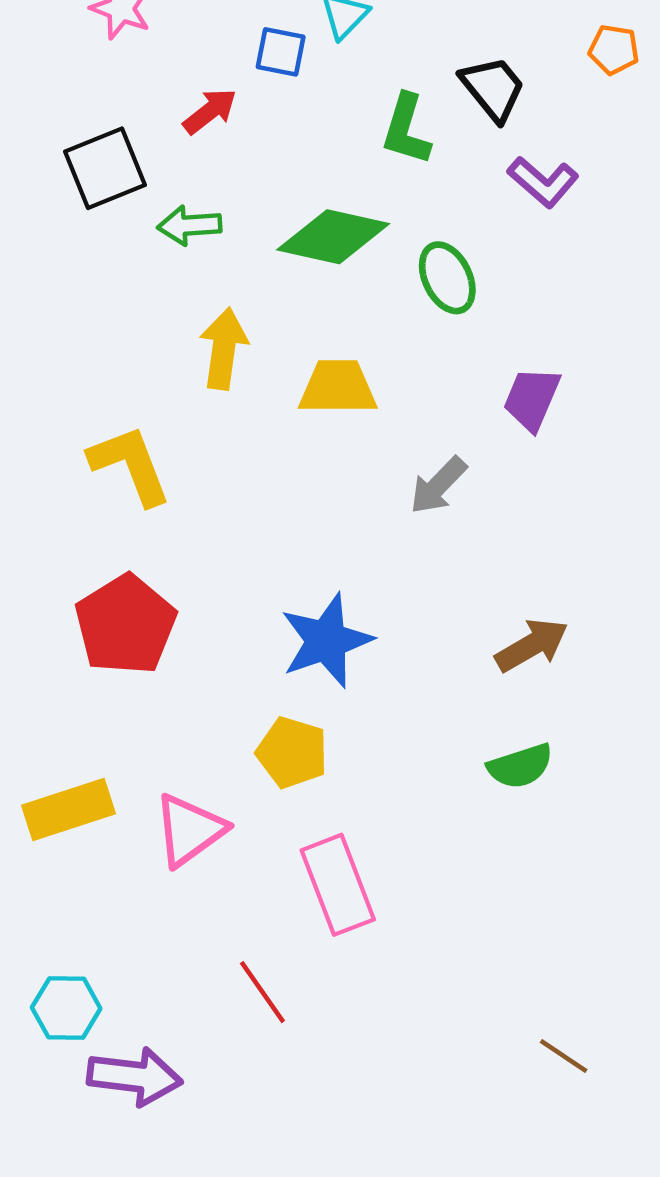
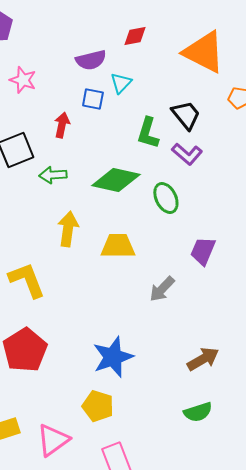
red arrow: (210, 111) -> (62, 125), turned -40
purple L-shape: (543, 182) -> (187, 154), moved

